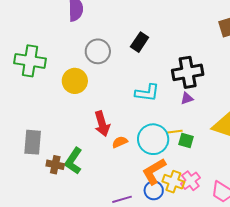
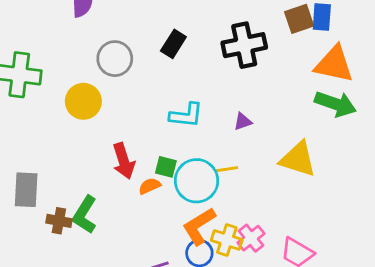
black cross: (188, 72) -> (244, 45), moved
green square: (186, 140) -> (166, 167), moved

